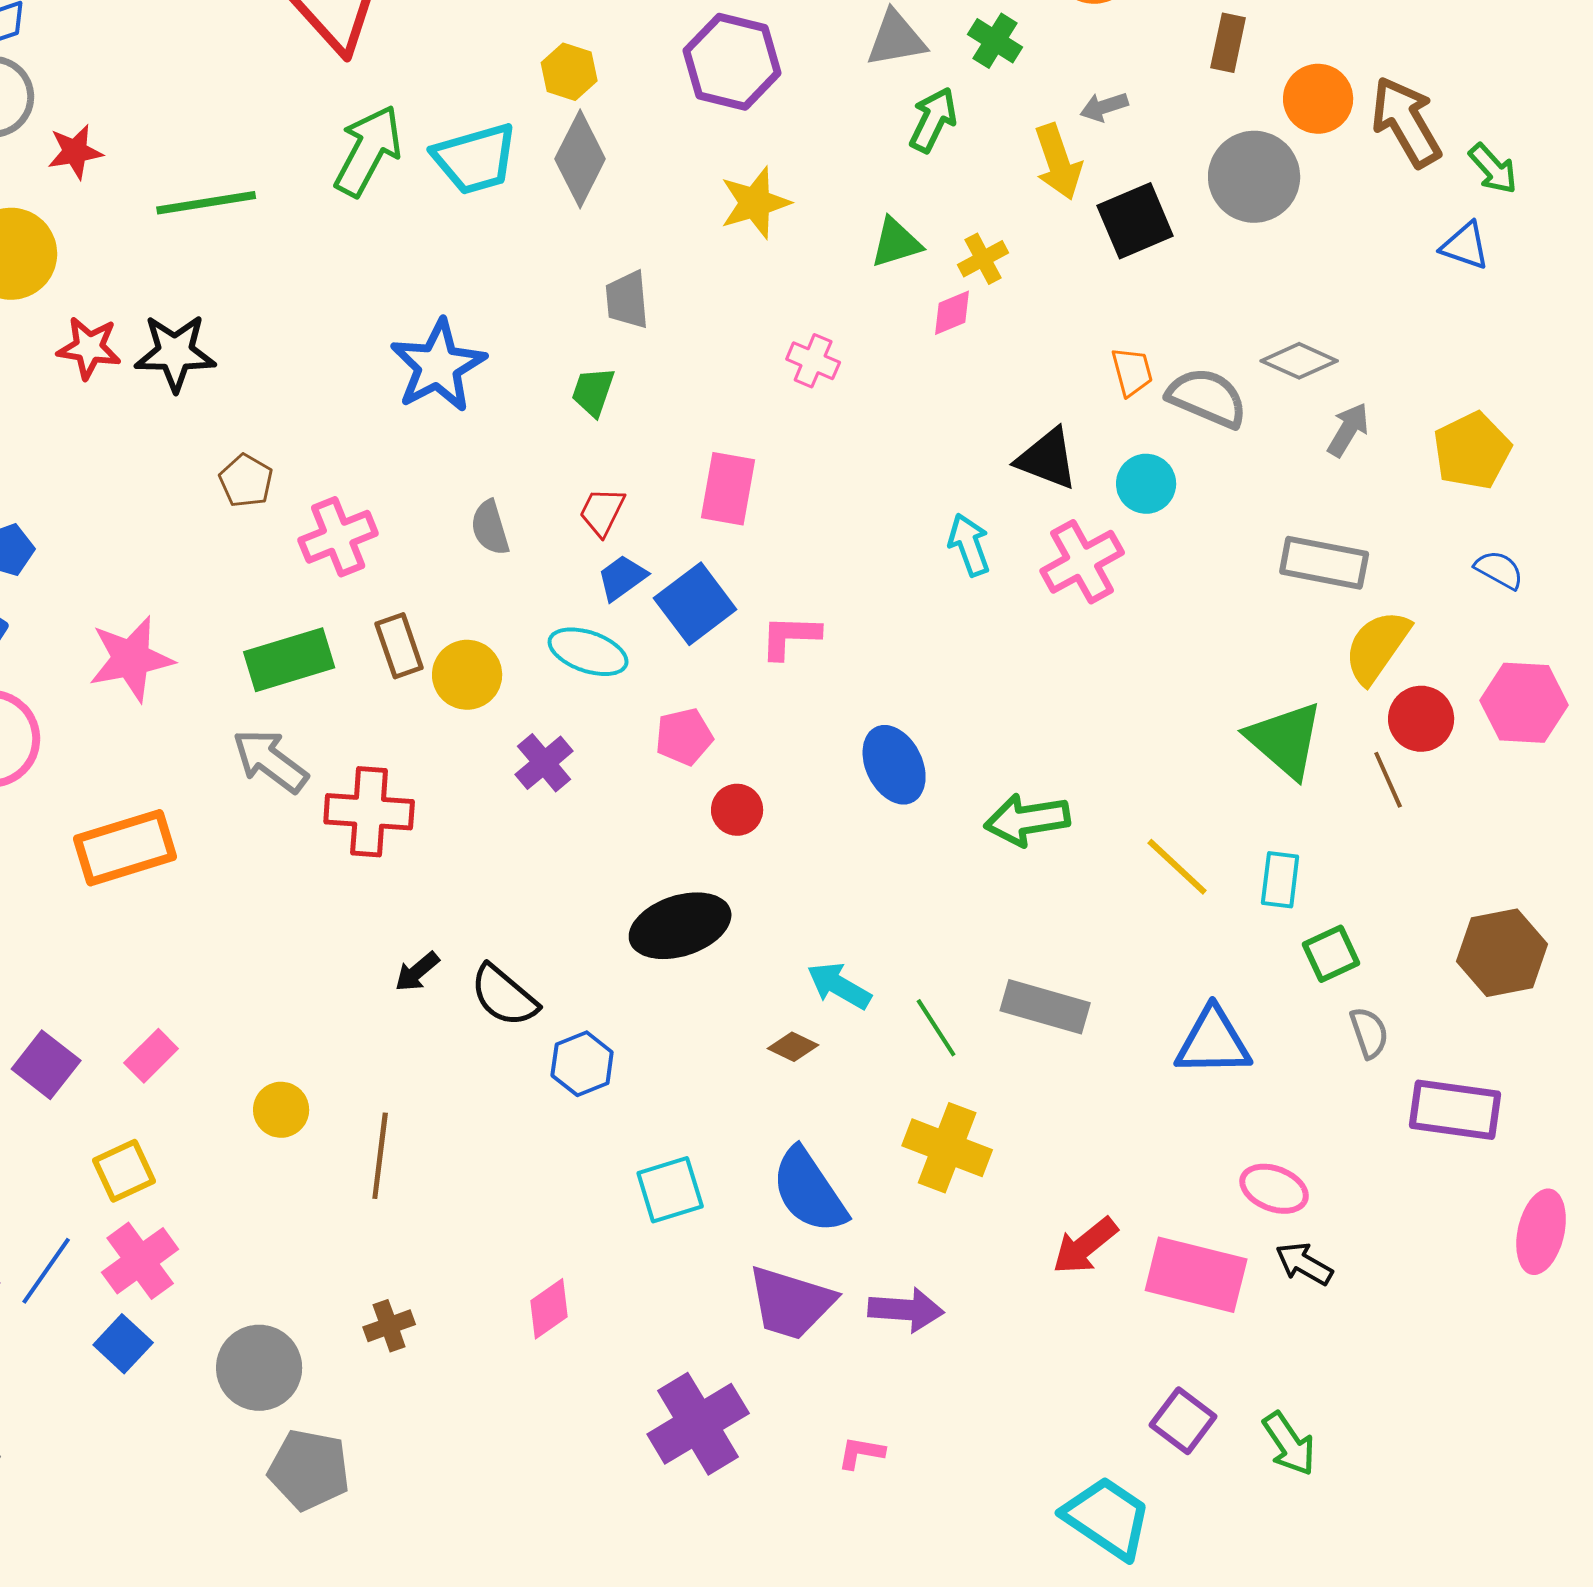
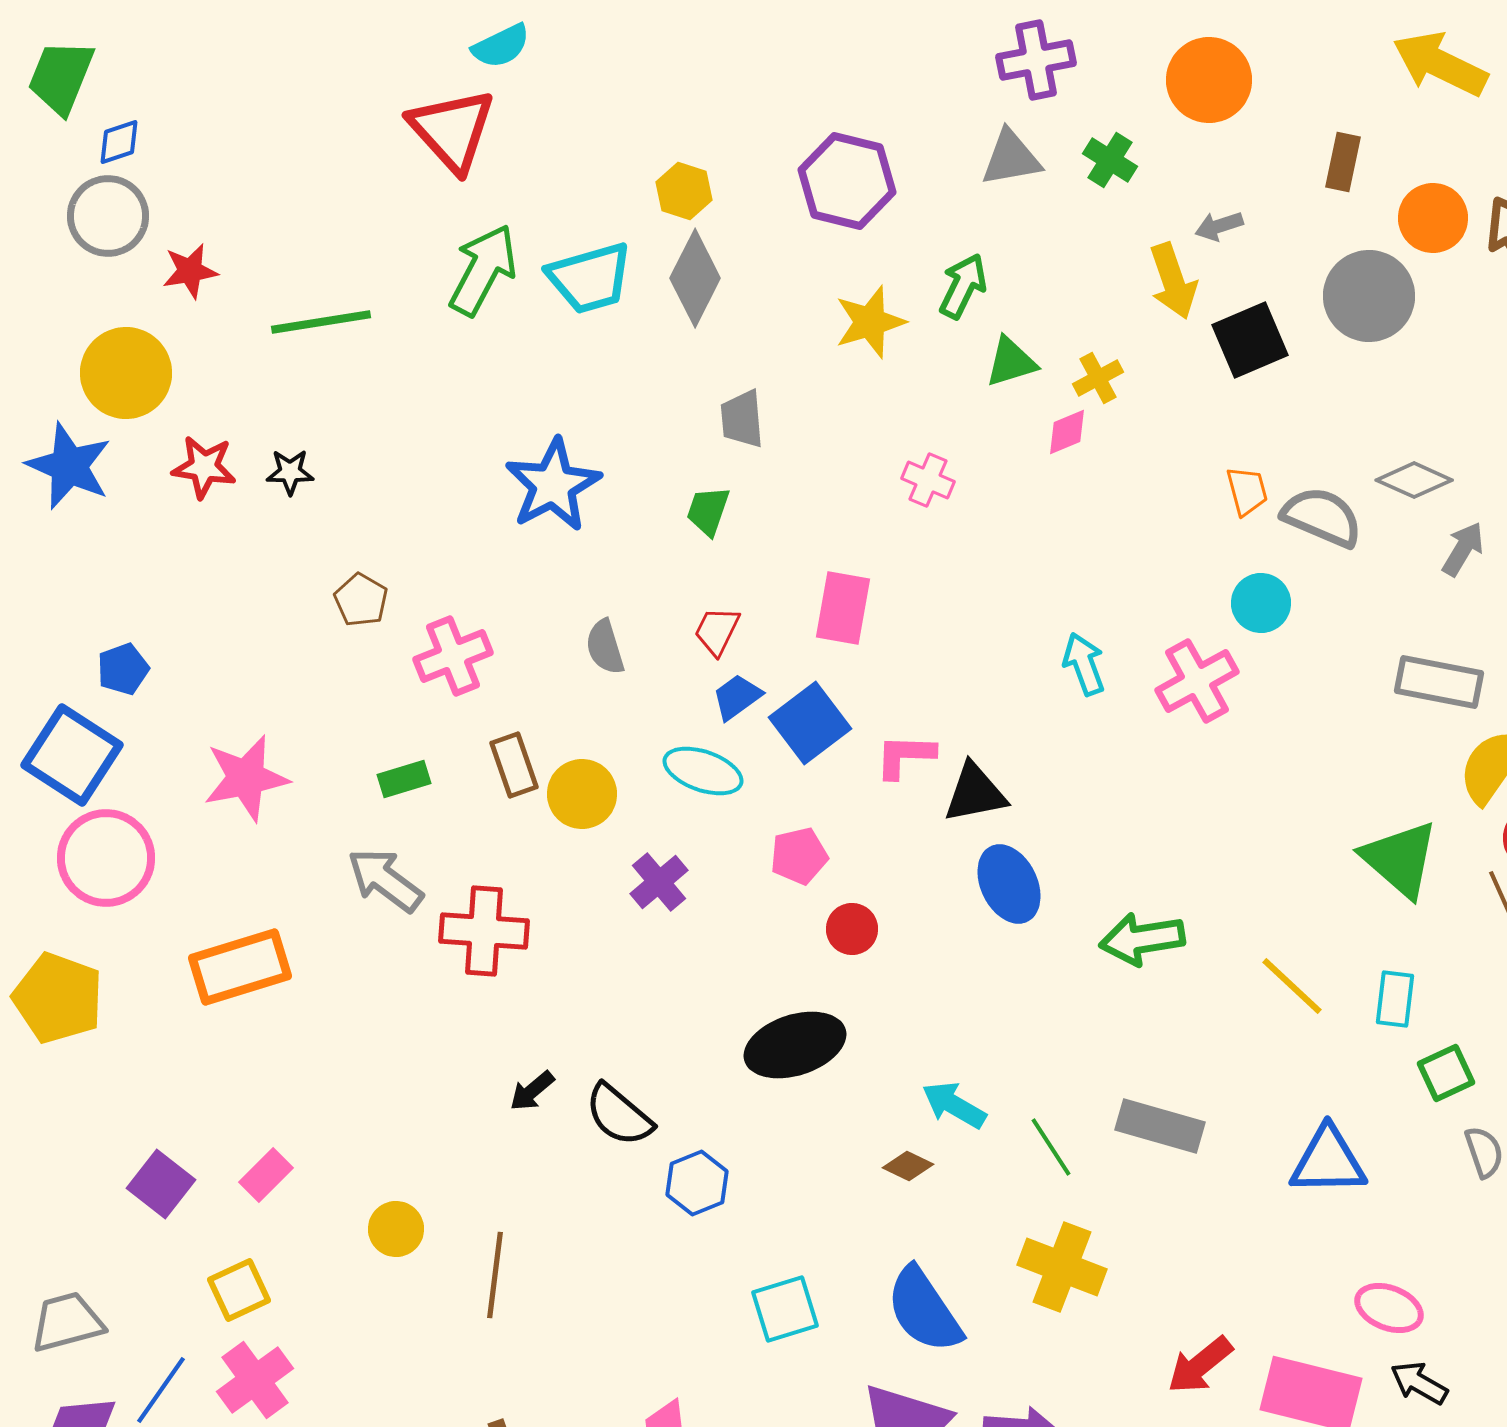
green arrow: (933, 120) -> (963, 286), moved
black star: (175, 353) -> (290, 472), size x0.6
black triangle: (1047, 459) -> (975, 793), moved, turned -32
green rectangle: (289, 660) -> (404, 779), size x0.6

